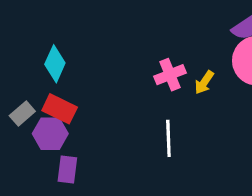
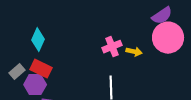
yellow arrow: (204, 82) -> (134, 52), turned -112

